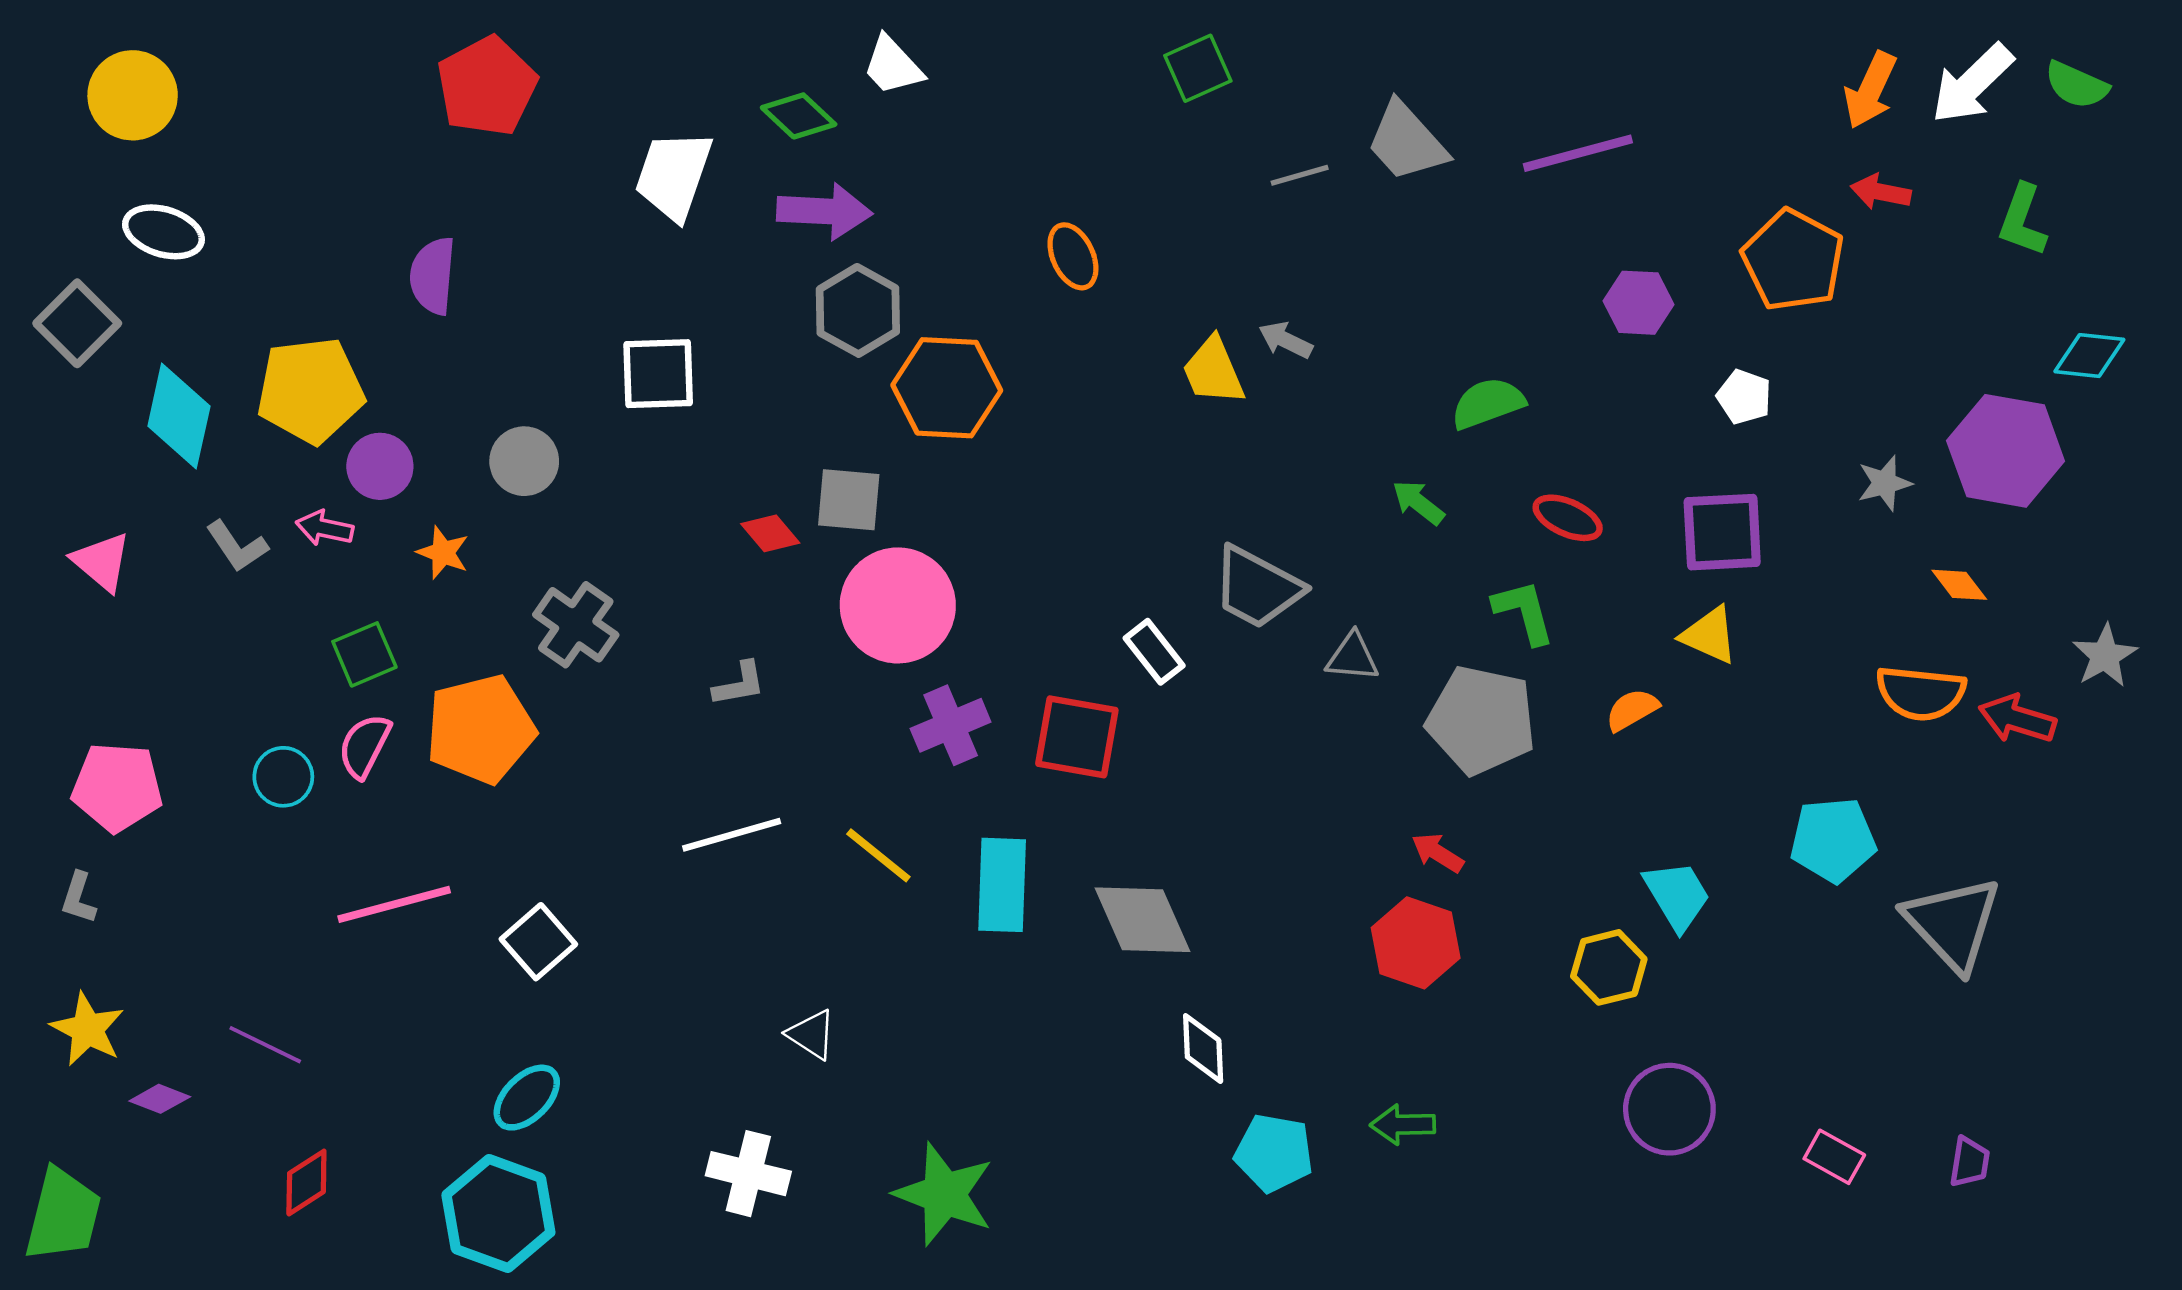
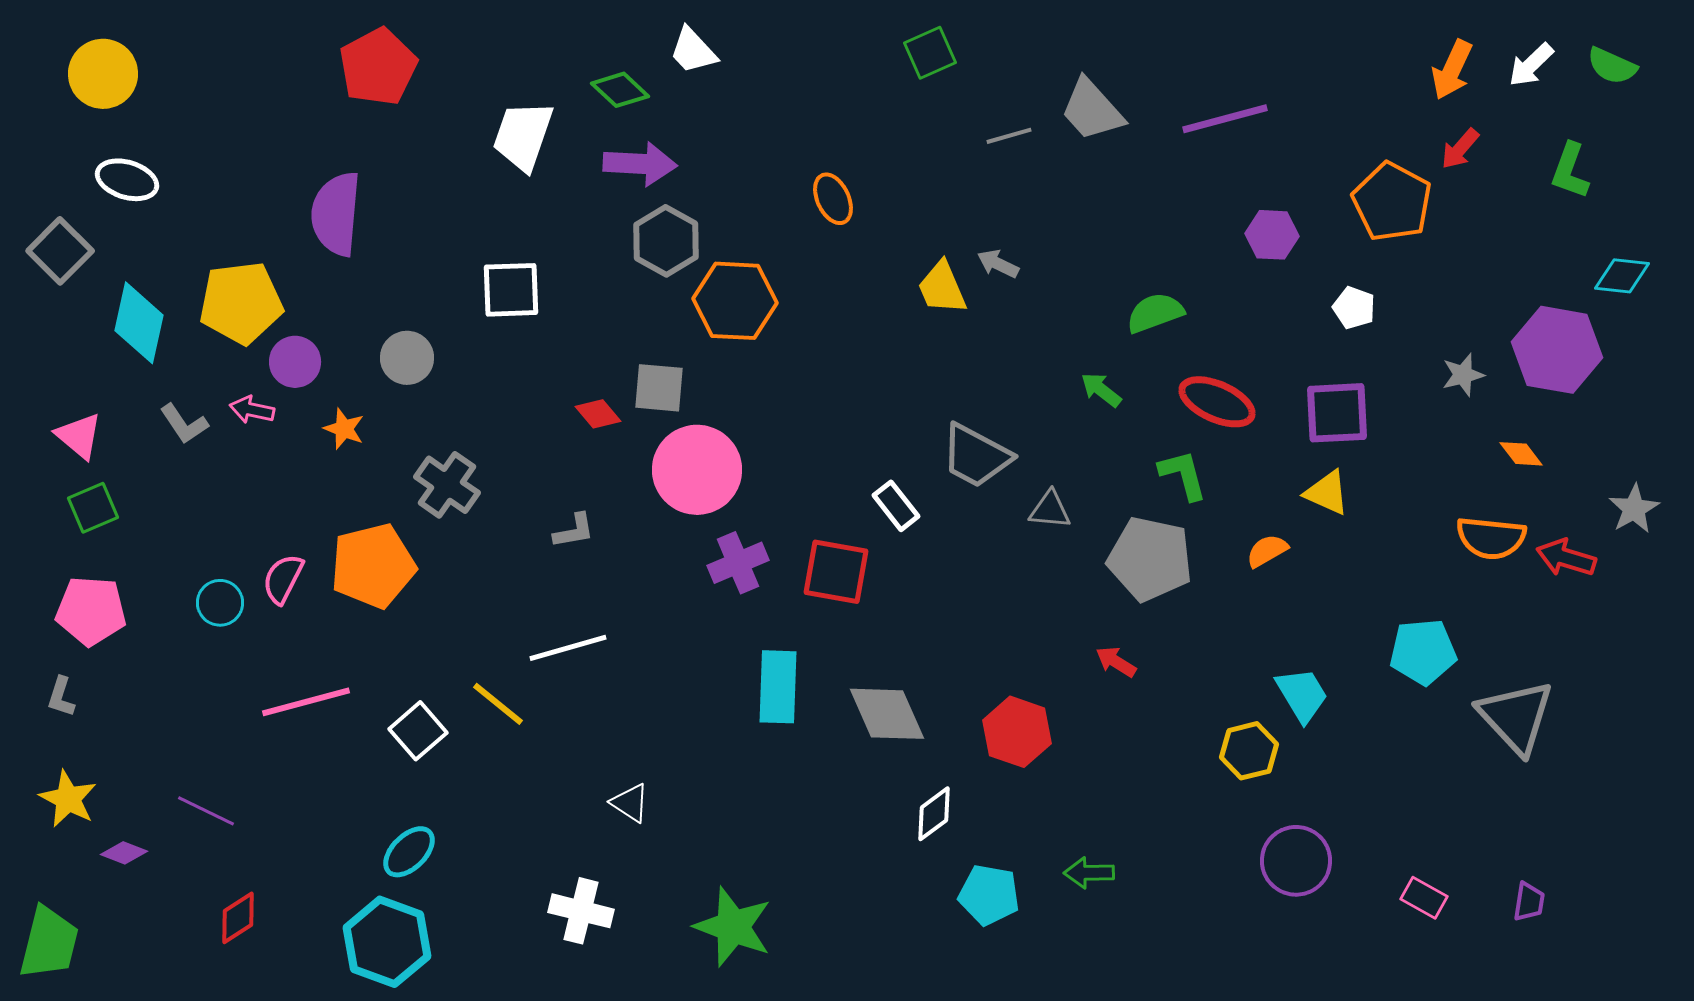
white arrow: (1972, 84) -> (1531, 65), size x0.7
red arrow: (1881, 192) -> (1460, 149), turned -60
purple semicircle: (433, 276) -> (336, 214), size x1.4
red ellipse: (1568, 518) -> (1217, 402), size x1.4
green square: (364, 654) -> (93, 508), moved
yellow line: (878, 855) -> (498, 704), moved
red hexagon: (1416, 943) -> (1017, 732), moved
white diamond: (1203, 1049) -> (934, 814), turned 56

